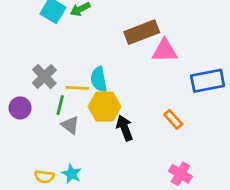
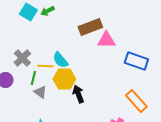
cyan semicircle: (99, 79) -> (60, 60), turned -30
blue rectangle: (208, 81) -> (136, 61), turned 30
orange rectangle: (173, 119) -> (136, 101), moved, size x1.6

